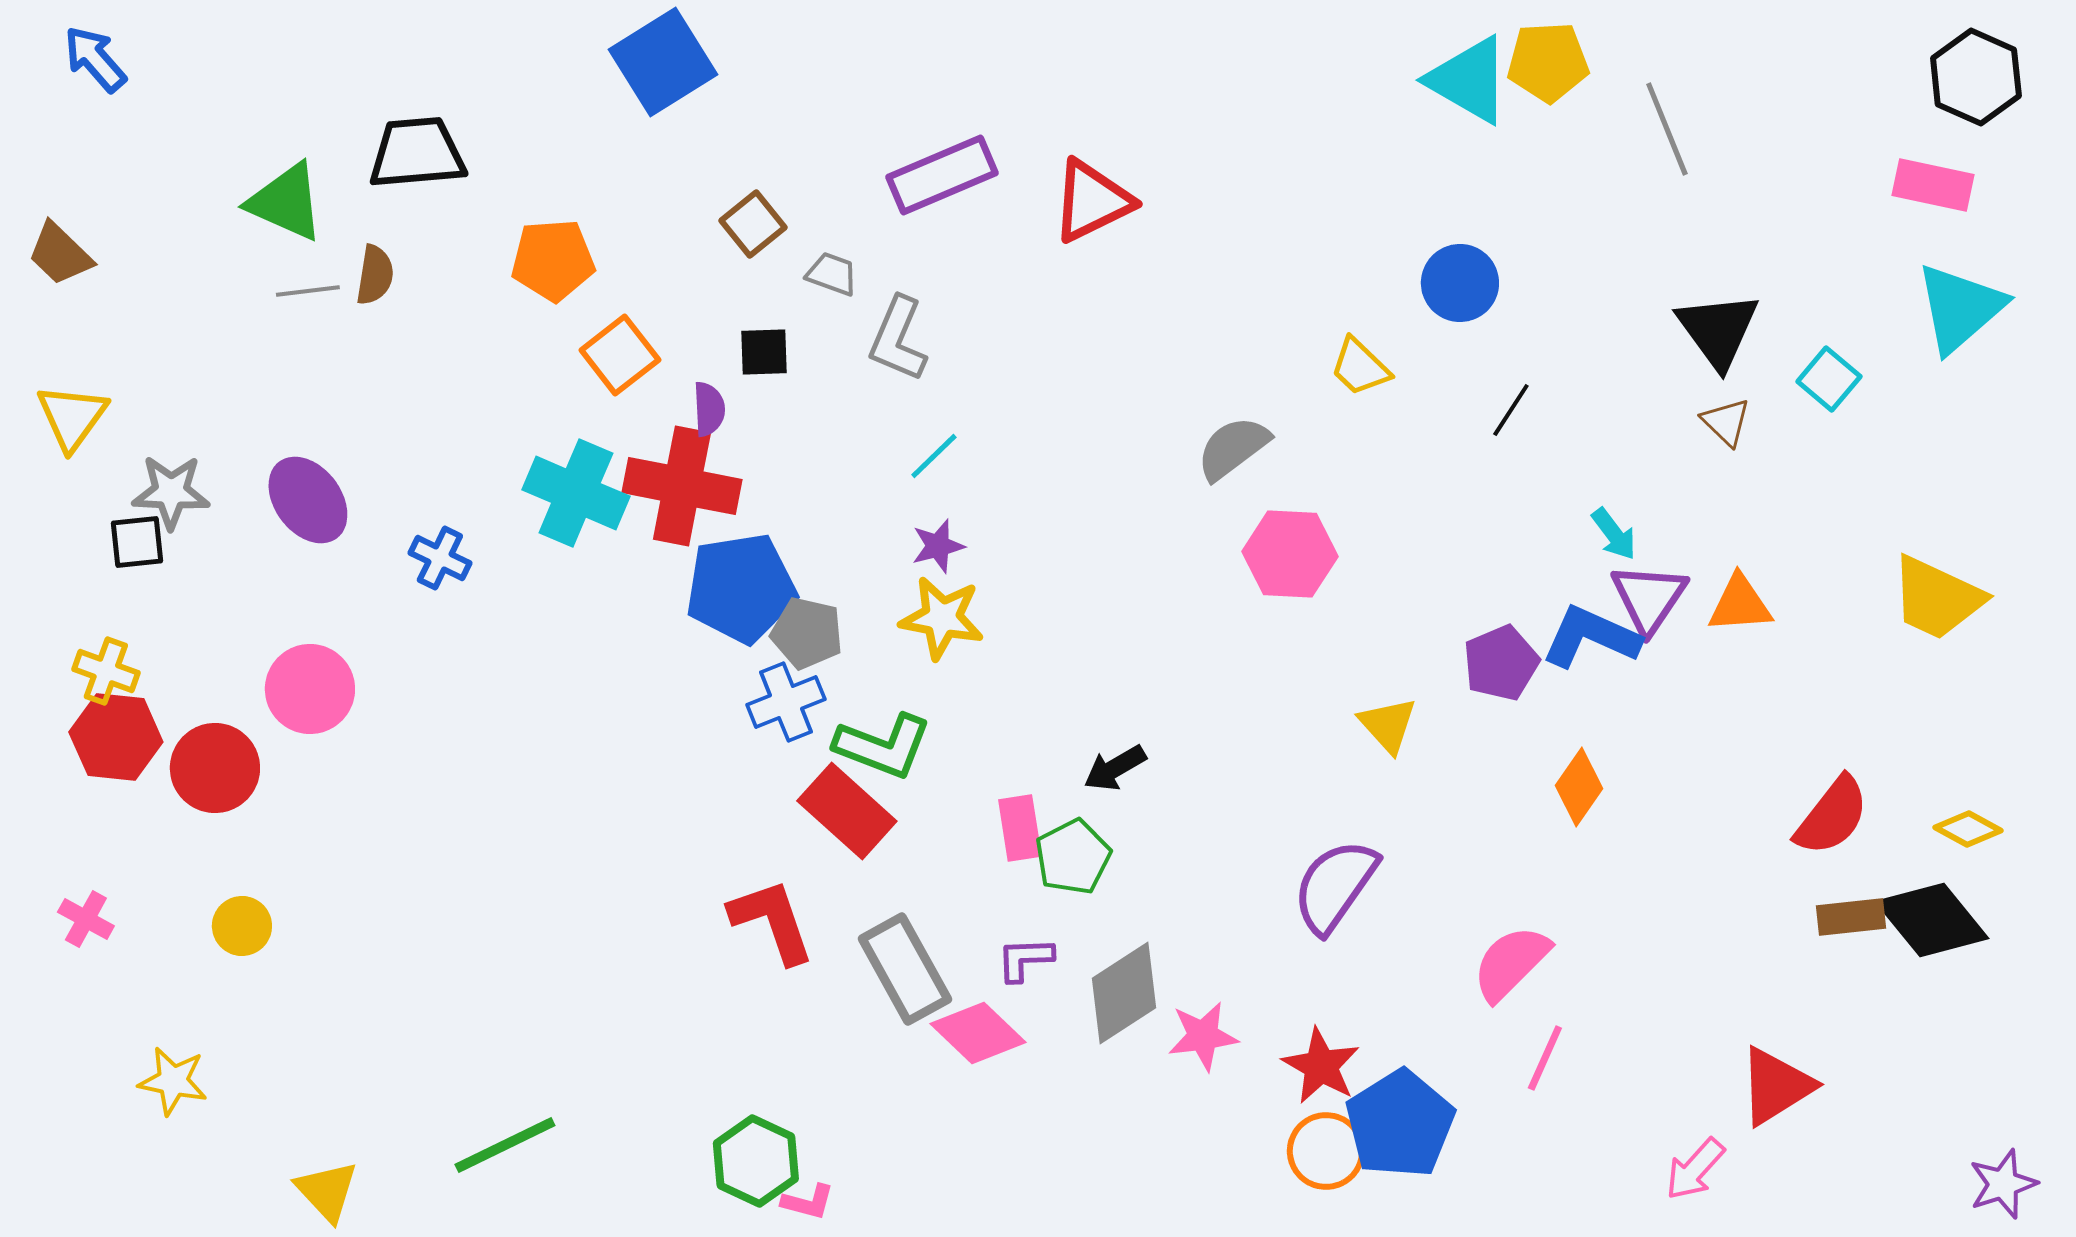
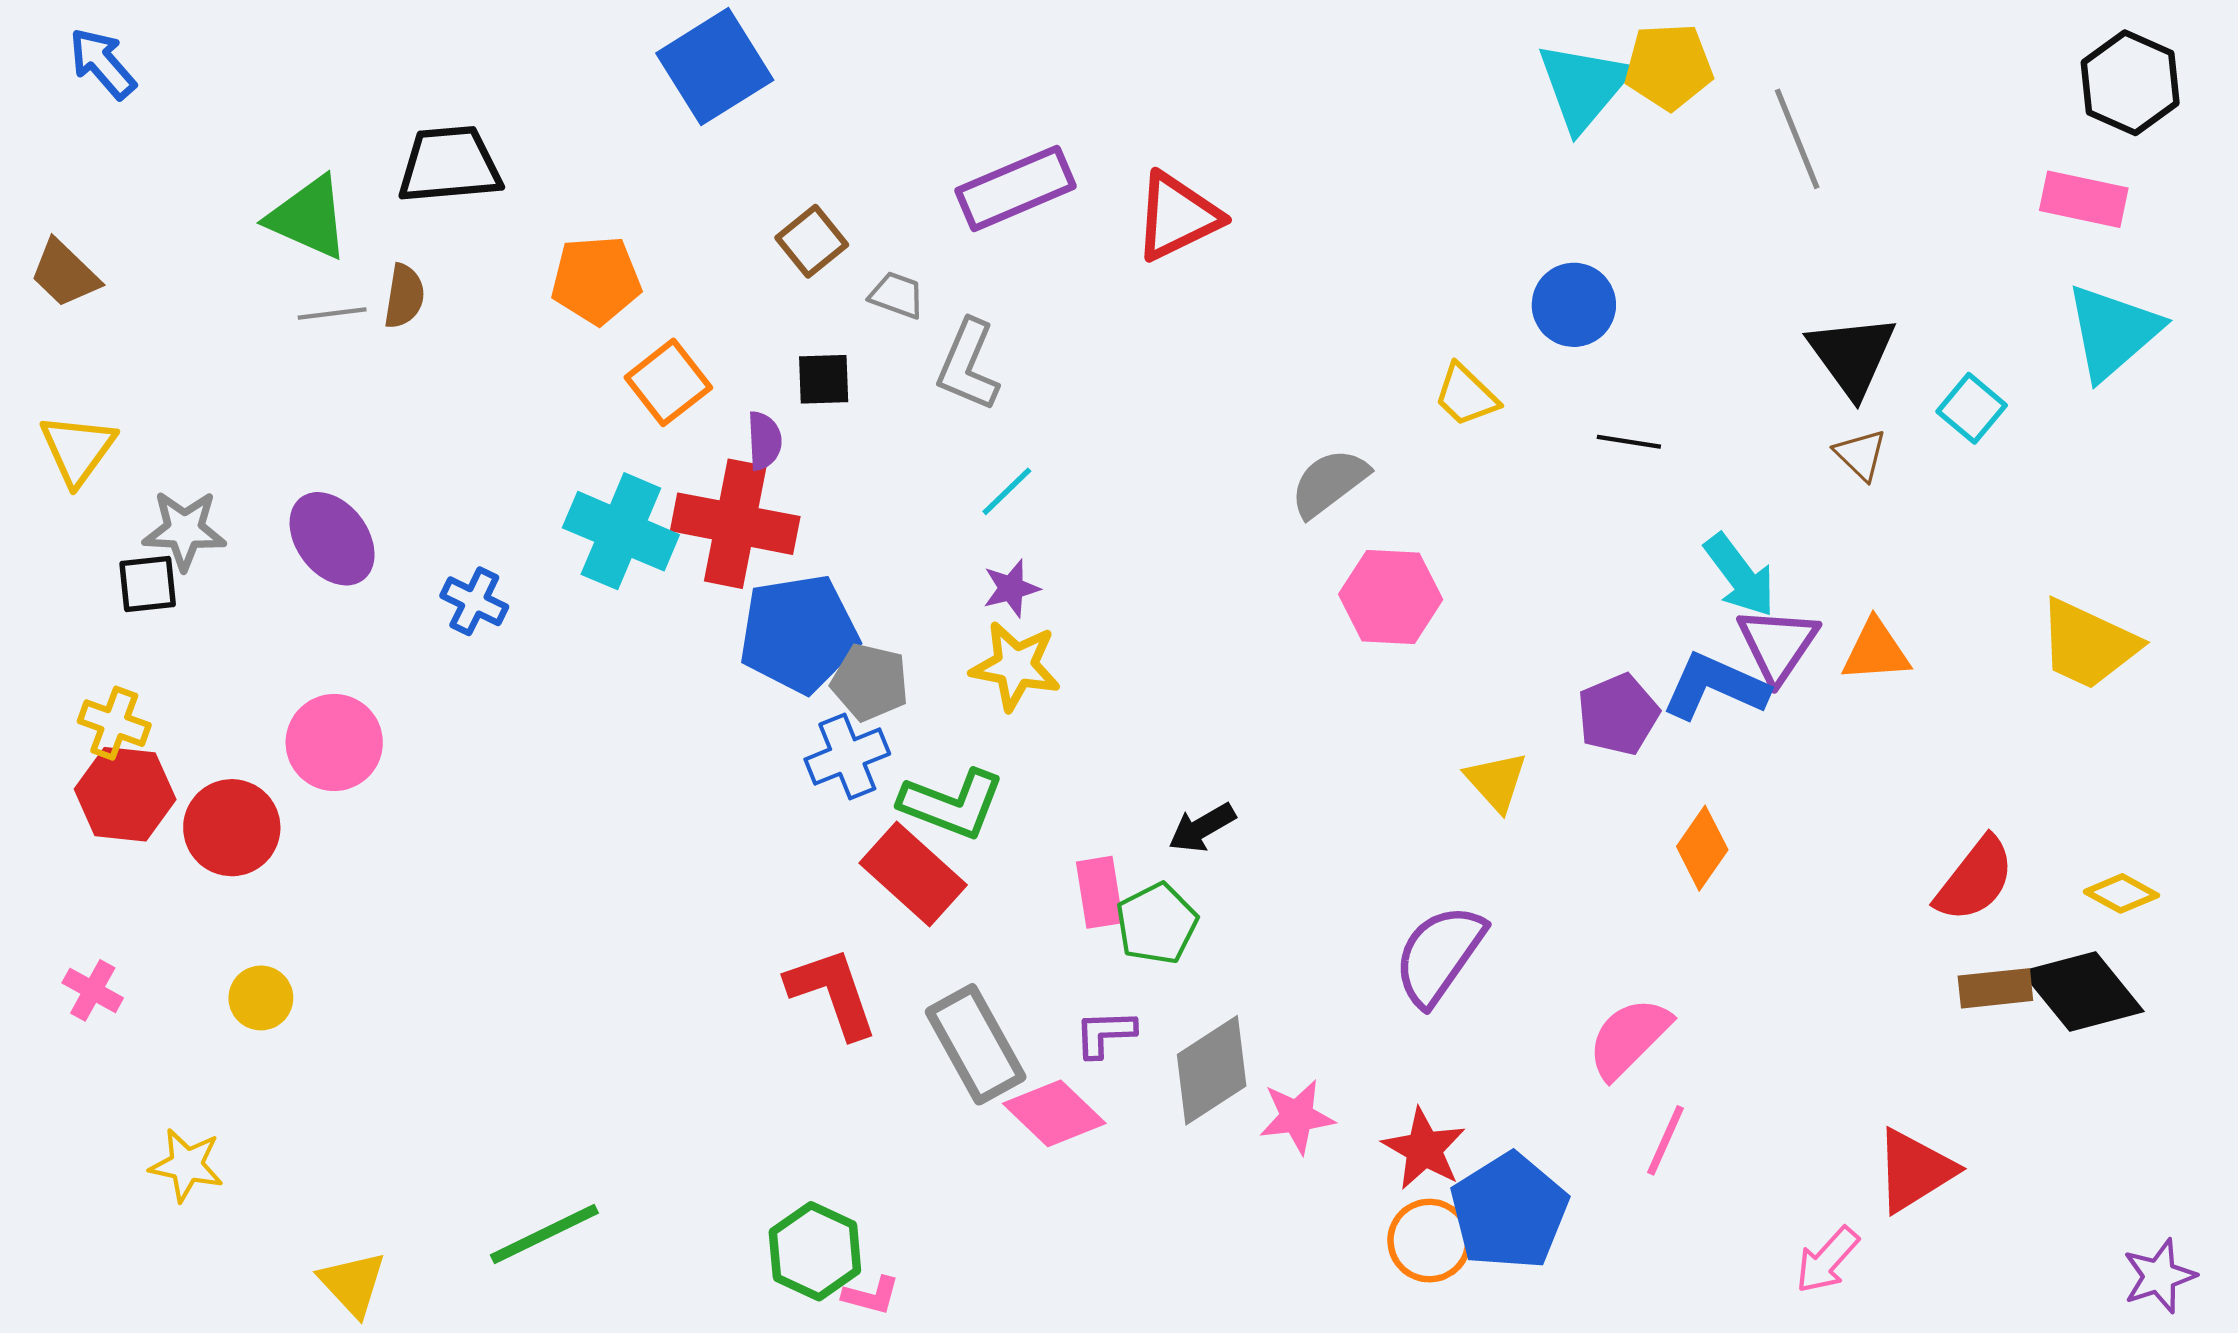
cyan triangle: (1469, 80) -> (1584, 86), turned 40
black line: (1511, 410) -> (1629, 442), turned 66
cyan arrow: (1614, 534) -> (1740, 575), size x1.5

